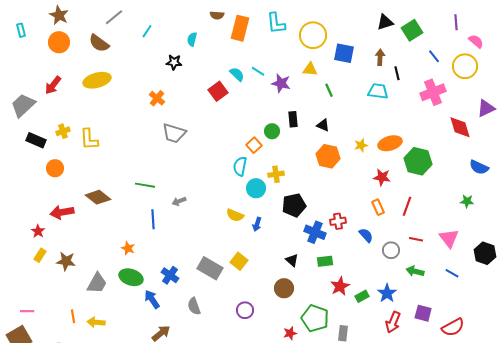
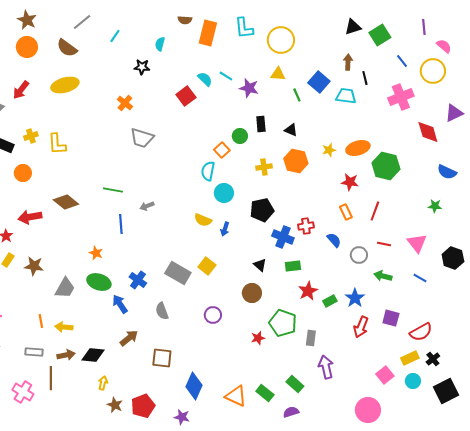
blue square: (344, 53) -> (319, 82), moved, turned 30
yellow cross: (276, 174) -> (264, 167), moved

